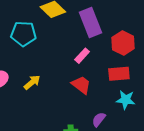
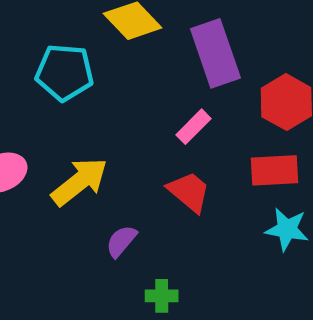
yellow arrow: (32, 82) -> (80, 182), size x1.5
purple semicircle: (99, 119) -> (121, 241), moved

